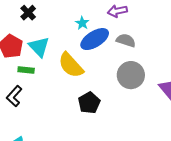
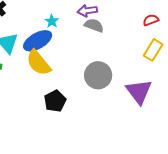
blue ellipse: (95, 39) -> (38, 41), moved
gray semicircle: (126, 40) -> (94, 25), moved

